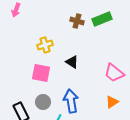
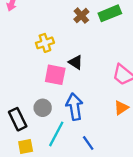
brown cross: (77, 21) -> (81, 16), turned 32
pink square: (41, 73) -> (55, 75), moved

